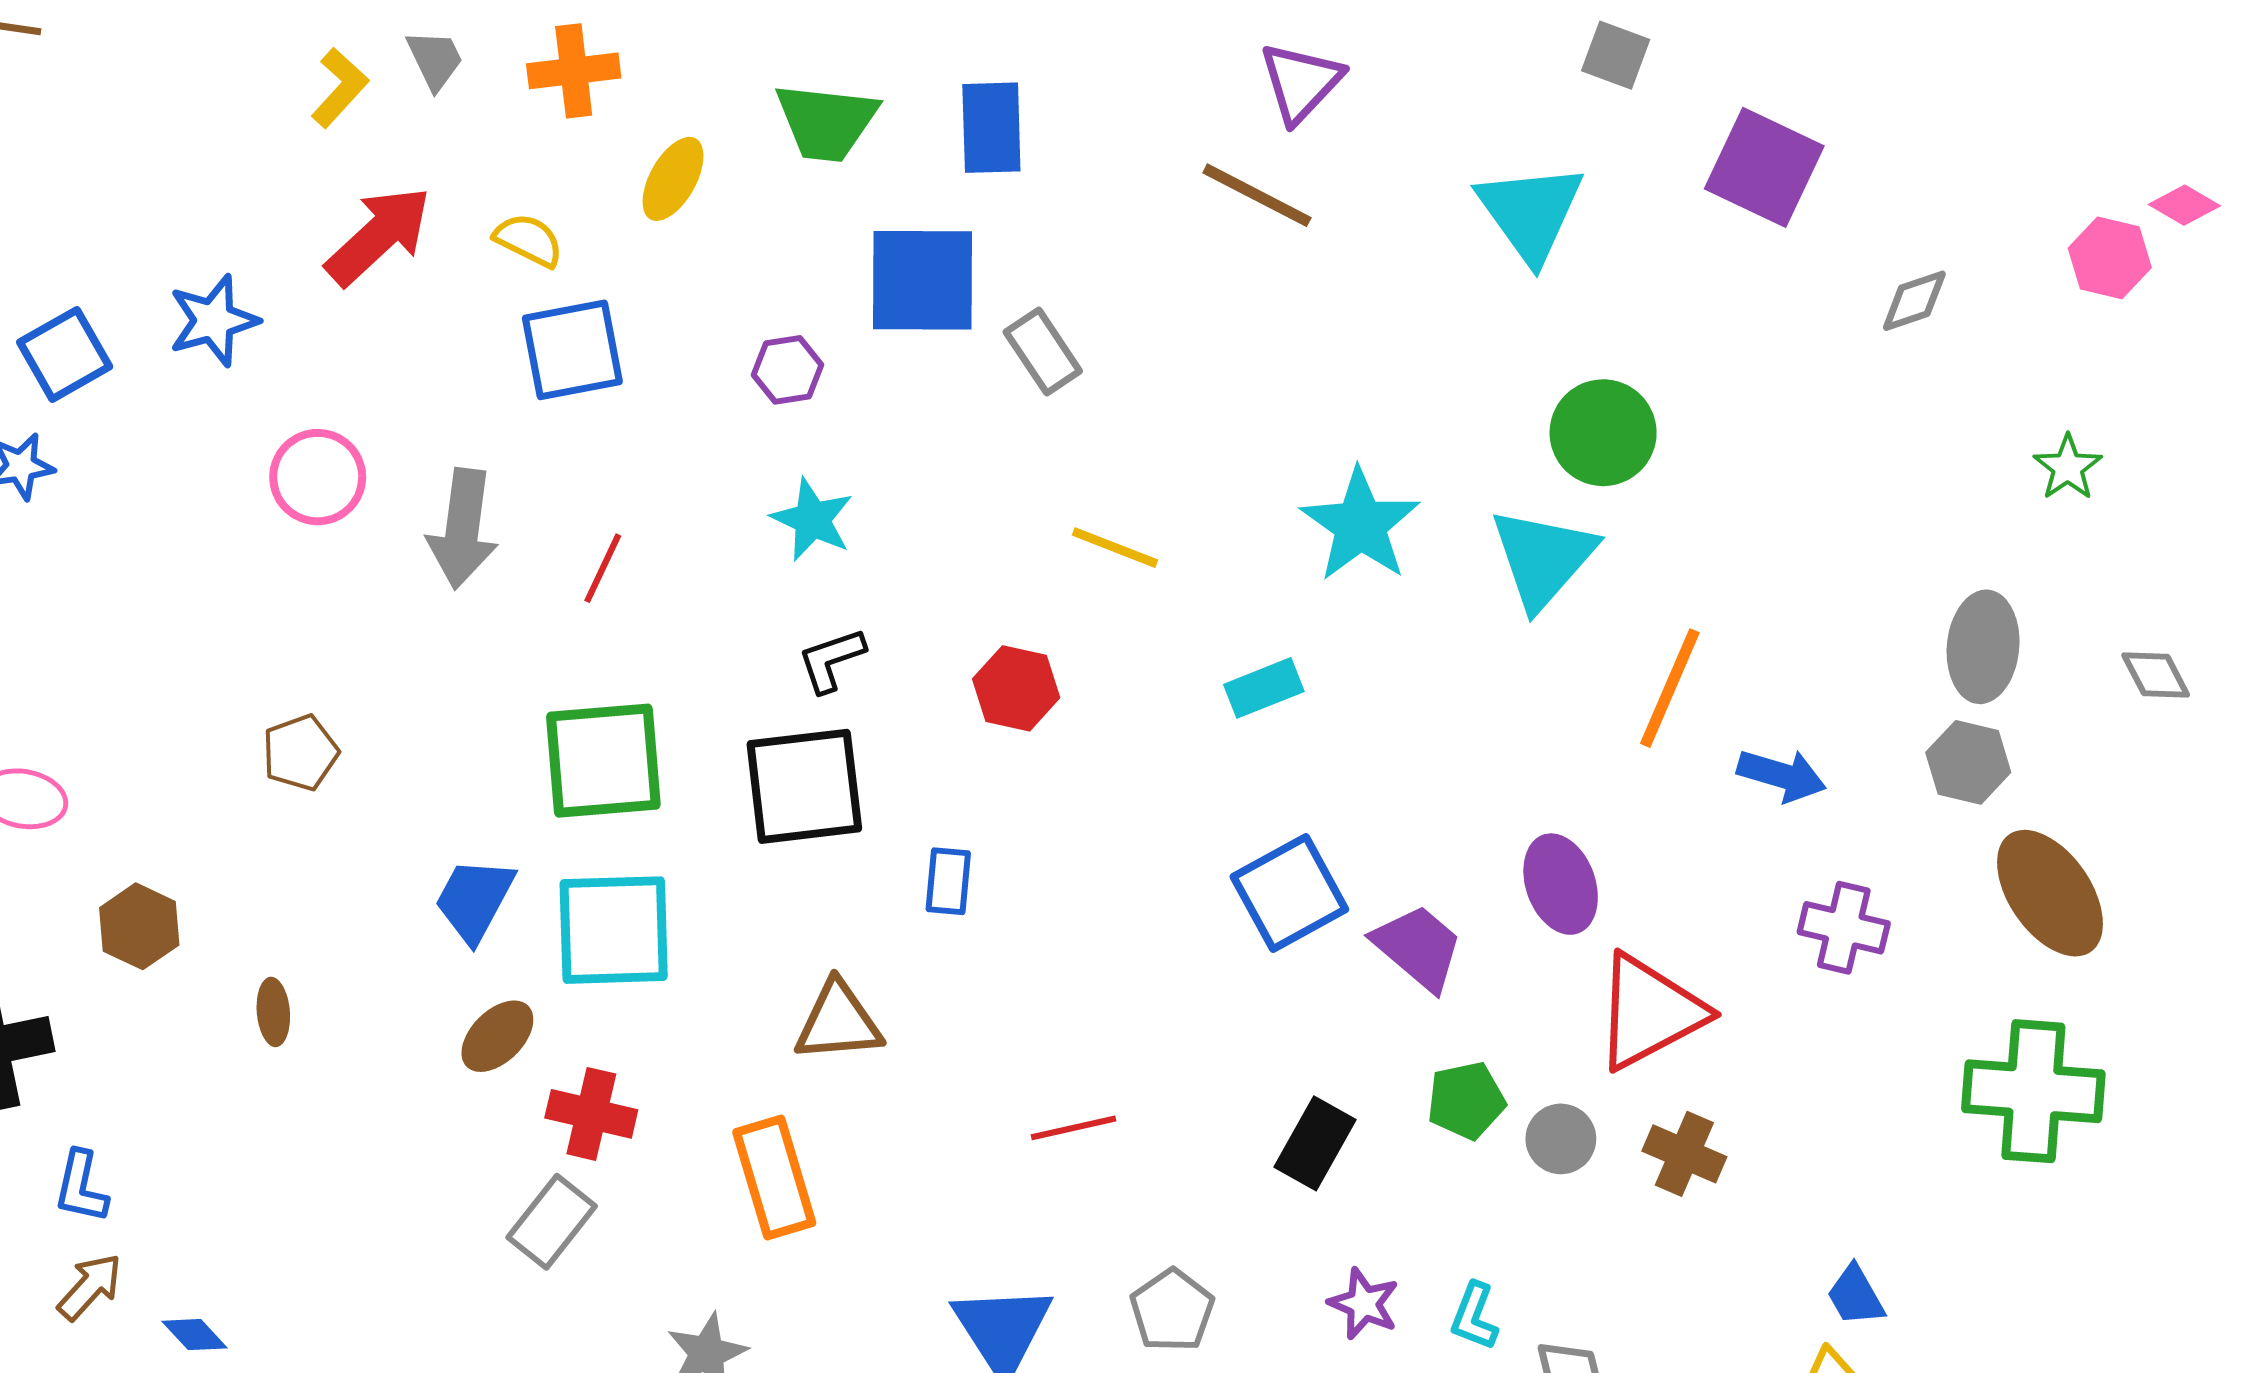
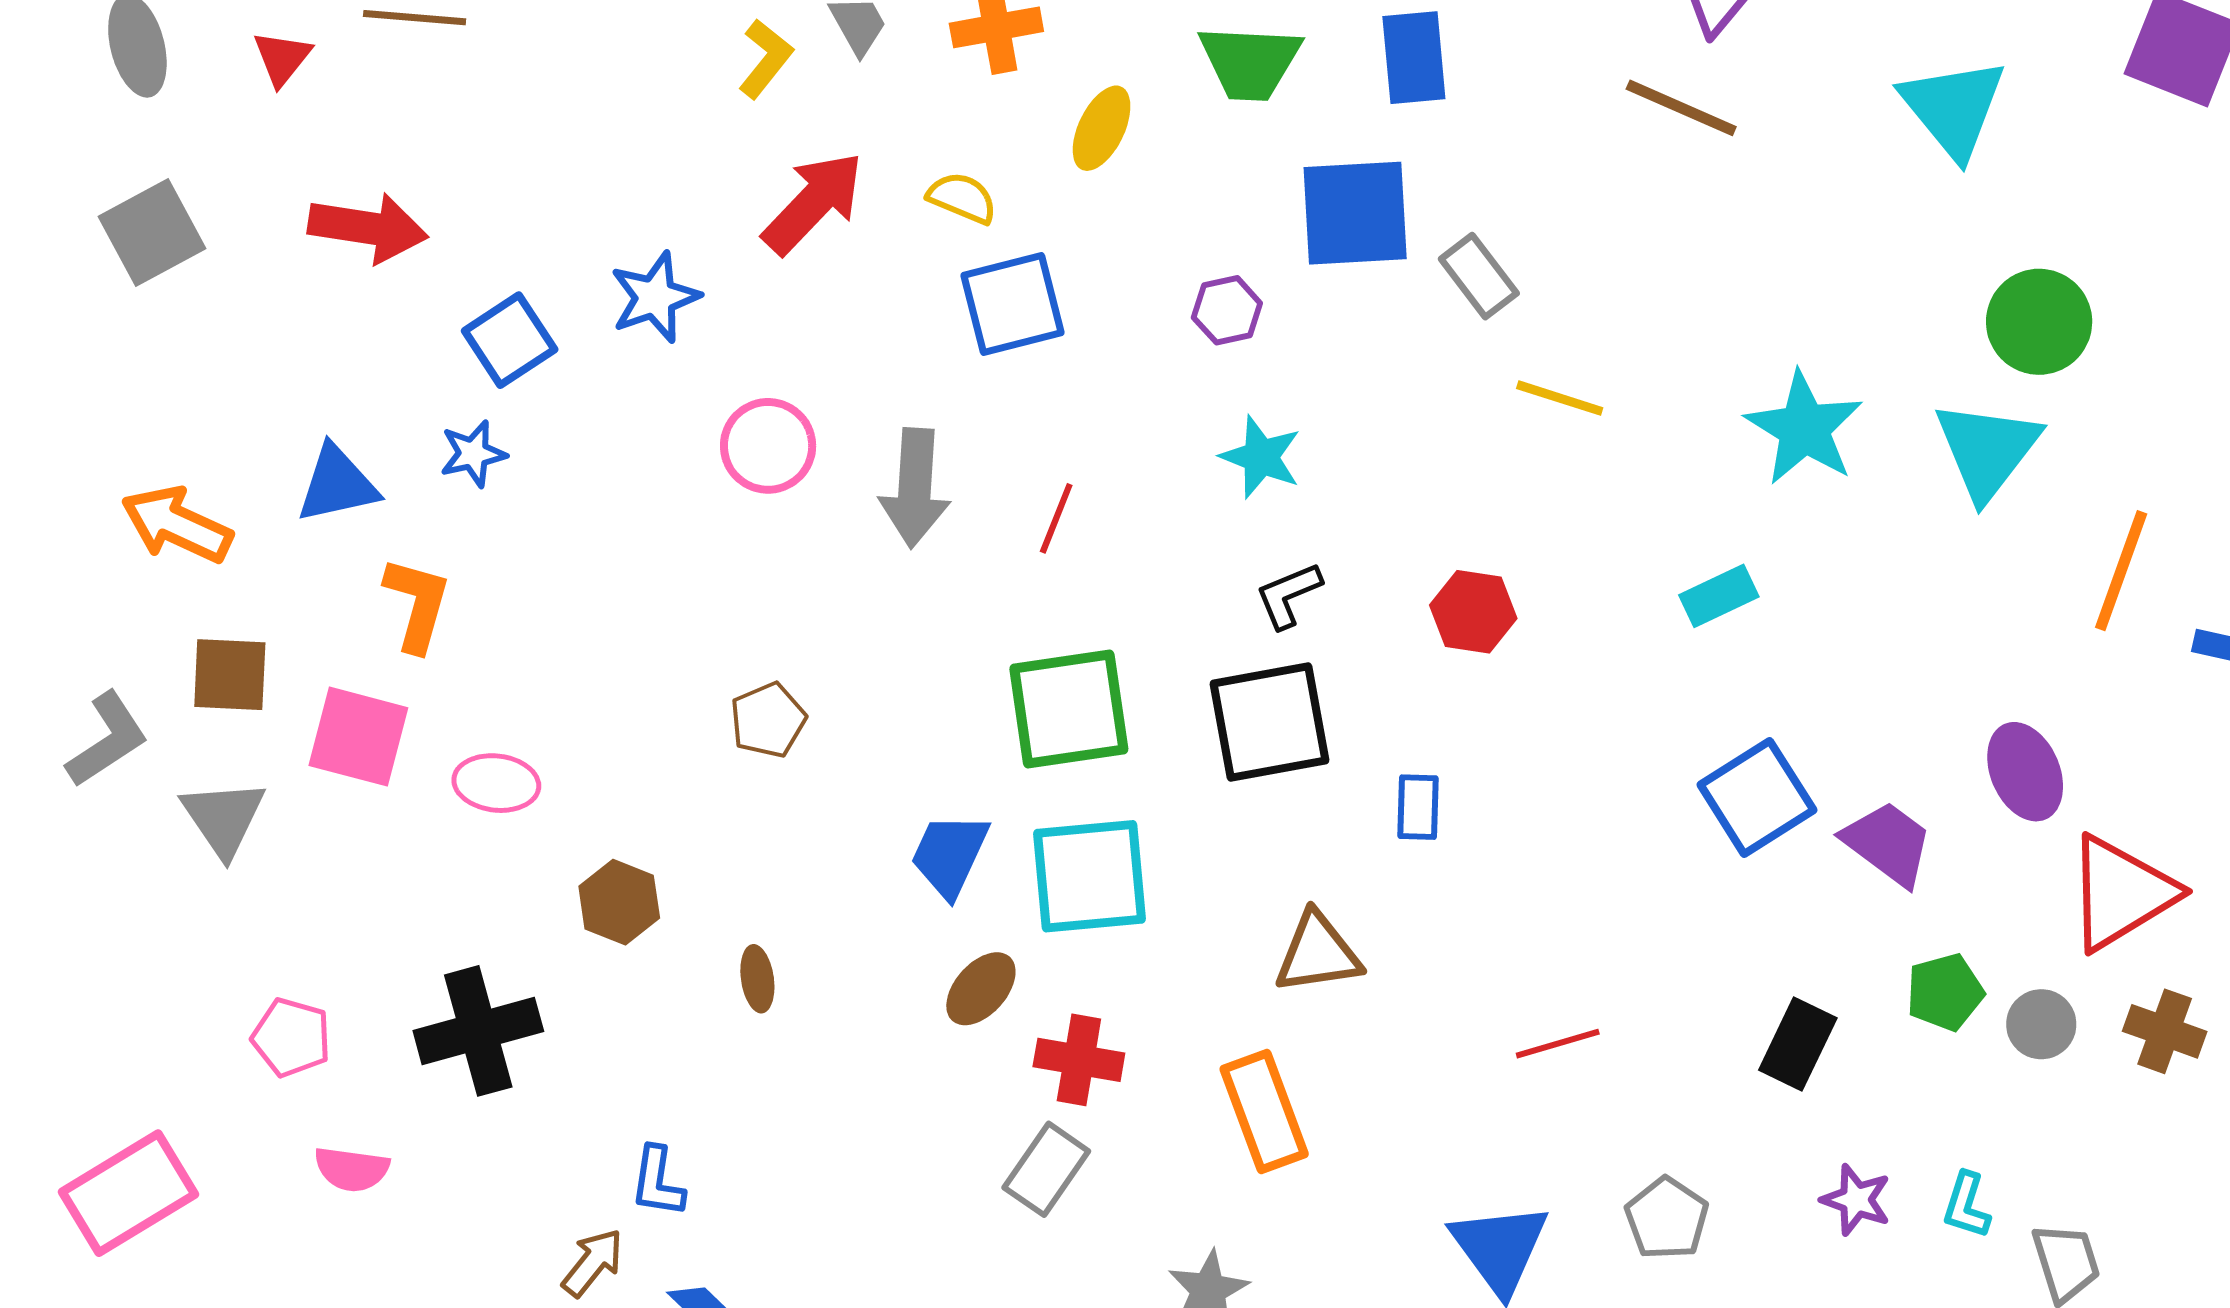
yellow line: (1115, 548) -> (1560, 398), moved
blue L-shape: (81, 1187) -> (657, 1182), moved

